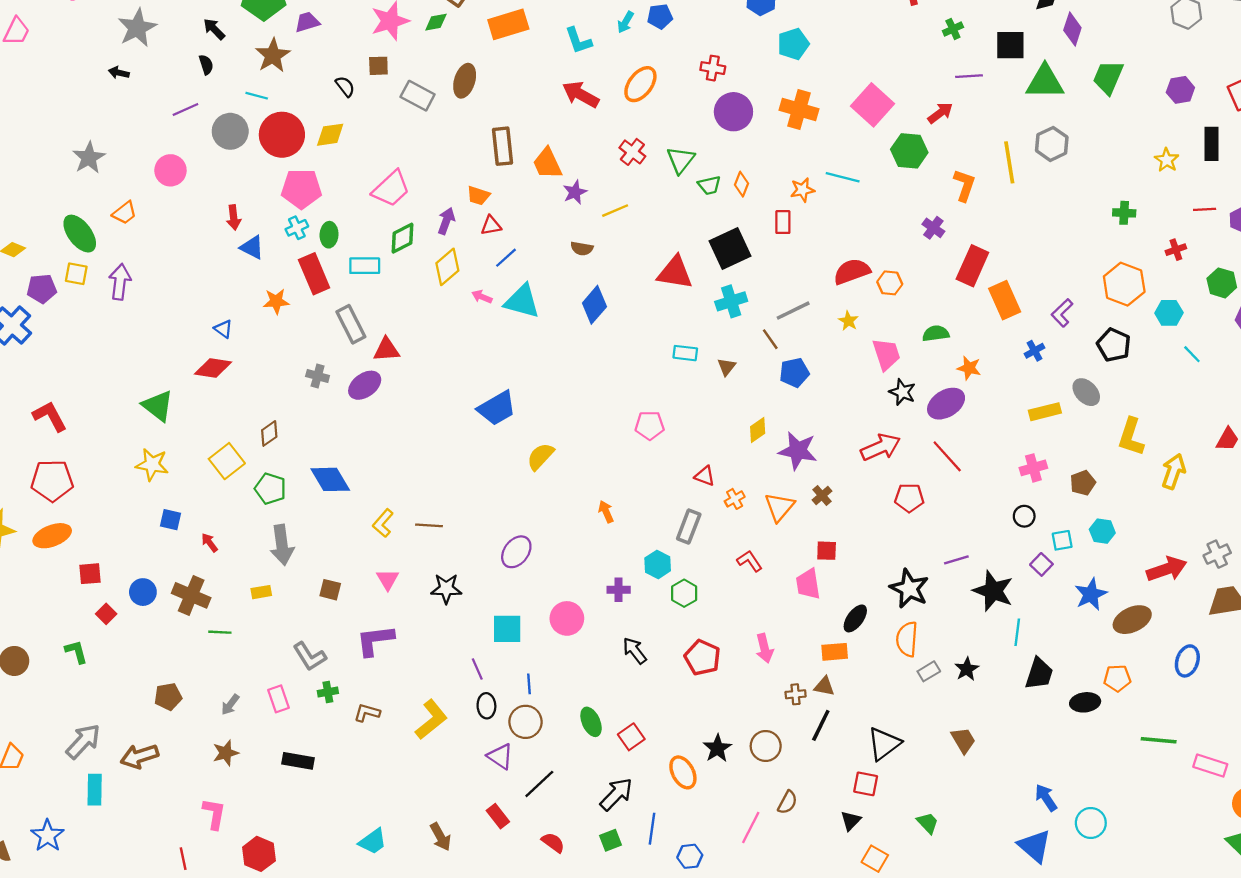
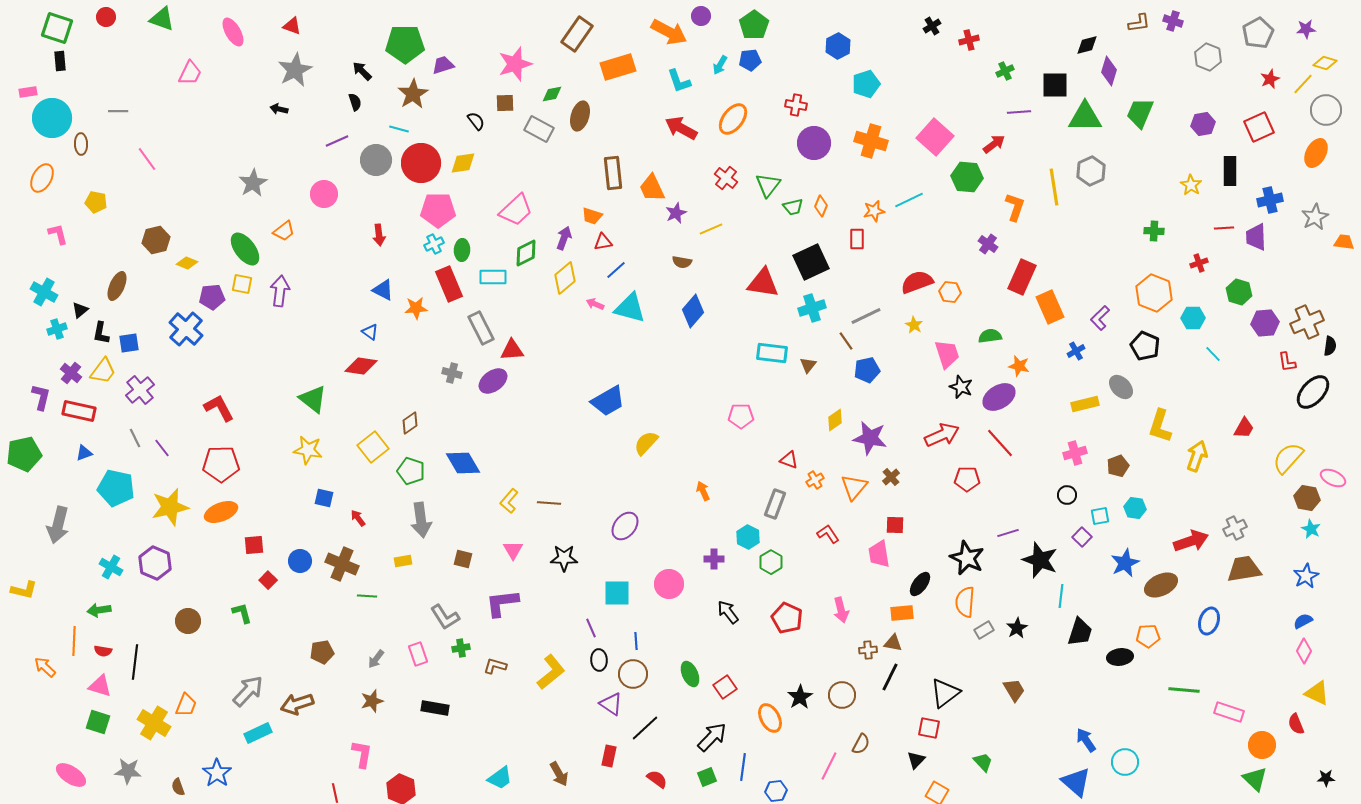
green diamond: (436, 22) -> (552, 94), moved
cyan line: (843, 177) -> (909, 200), turned -40
blue triangle: (252, 247) -> (383, 290), moved
cyan rectangle: (685, 353) -> (772, 353), size x1.4
cyan rectangle: (95, 790) -> (258, 733), turned 64
red rectangle: (498, 816) -> (609, 756), turned 50

